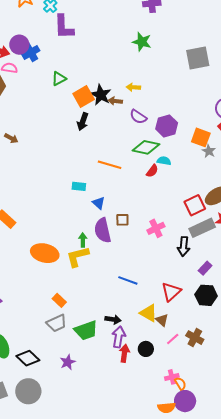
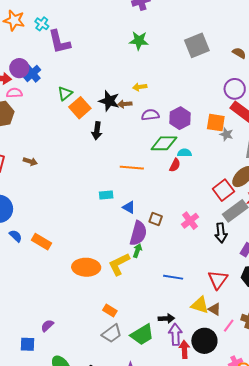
orange square: (84, 97) -> (80, 108), moved
purple semicircle: (138, 117) -> (150, 115), turned 150
brown square: (122, 220) -> (156, 219), turned 32
purple semicircle: (103, 230) -> (138, 233), turned -140
green arrow: (83, 240) -> (137, 251), moved, turned 32
black circle: (146, 349) -> (204, 341), size x1.6

